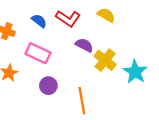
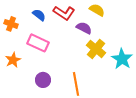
purple semicircle: (84, 45) -> (84, 28), moved
purple circle: (48, 86) -> (43, 80), moved

